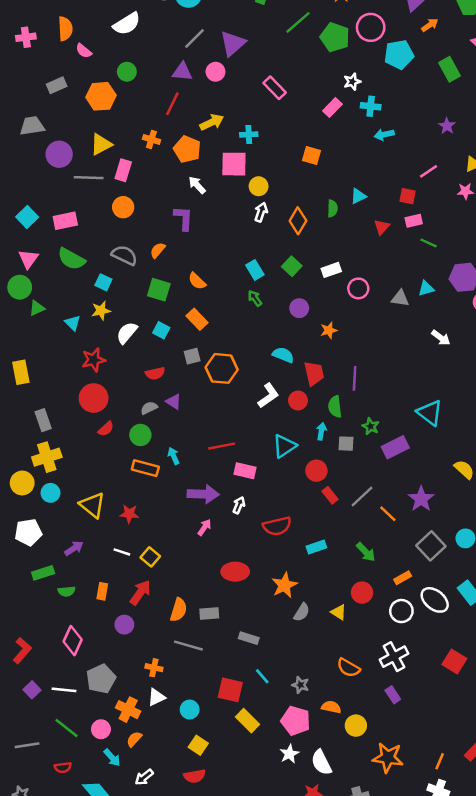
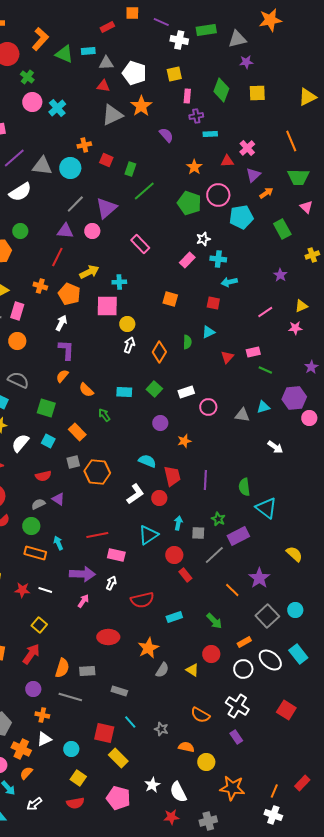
green line: (298, 22) -> (144, 191), moved
white arrow: (197, 185) -> (61, 323), moved, turned 70
red square: (408, 196) -> (213, 303), moved
orange semicircle: (158, 250) -> (62, 376), moved
cyan rectangle: (255, 270) -> (124, 392), turned -56
orange semicircle: (197, 281) -> (86, 390), moved
green arrow: (255, 298) -> (104, 415), moved
green semicircle: (335, 407) -> (244, 487), moved
gray line: (362, 497) -> (214, 555), moved
white line: (122, 552) -> (45, 590), moved
purple circle: (124, 625) -> (33, 689), moved
white cross: (394, 657) -> (237, 706), turned -30
pink pentagon: (296, 721) -> (118, 798), moved

